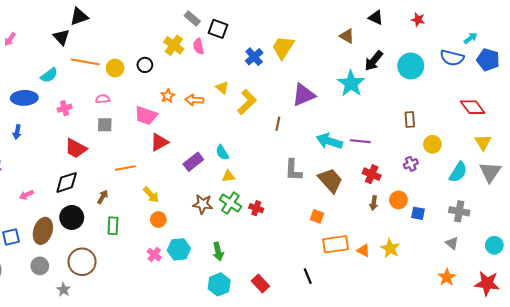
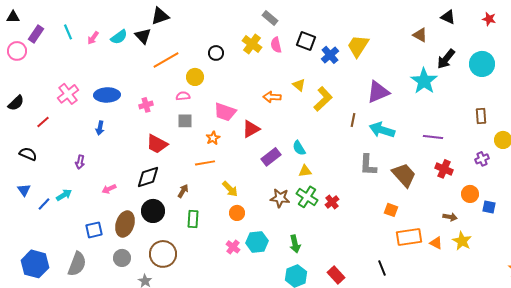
black square: (218, 29) -> (306, 41), moved
orange line: (85, 62) -> (166, 60), turned -40
black circle: (145, 65) -> (216, 53), moved
yellow circle: (115, 68) -> (195, 77), moved
cyan semicircle: (49, 75) -> (119, 37), moved
orange star: (168, 96) -> (213, 138), moved
cyan arrow: (329, 141) -> (382, 130), moved
red triangle: (159, 142) -> (251, 129), moved
brown arrow: (374, 203) -> (450, 217), moved, turned -88
red cross: (256, 208) -> (332, 202), turned 32

